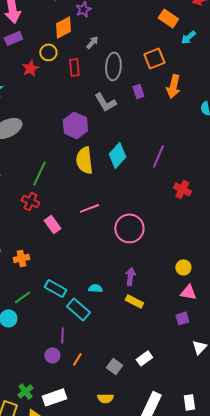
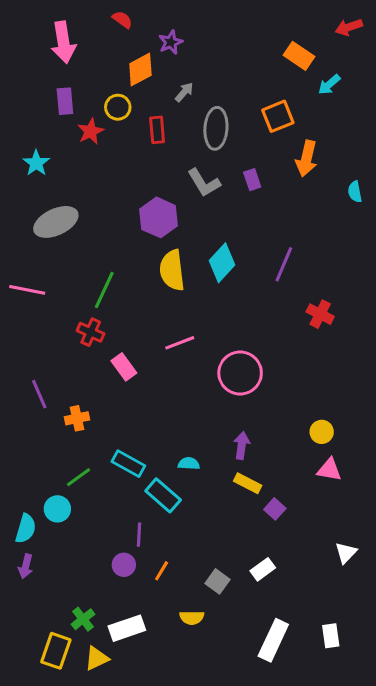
purple rectangle: (13, 38) -> (65, 101), moved, turned -72
purple rectangle: (138, 91) -> (252, 180), moved
purple square: (182, 318) -> (275, 509), moved, turned -32
yellow semicircle: (105, 398) -> (192, 618), moved

